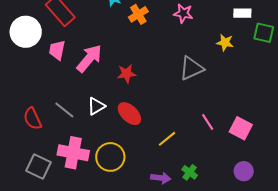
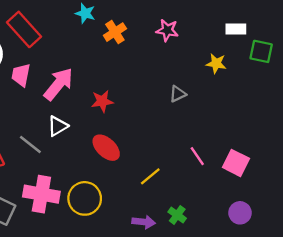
gray triangle: (191, 68) -> (178, 94), size x0.6
white triangle: (96, 106) -> (58, 126), moved

